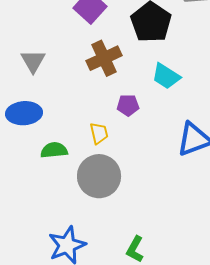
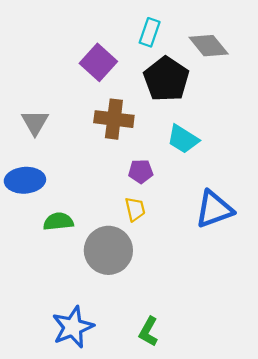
brown cross: (104, 58) -> (114, 119), turned 32
yellow trapezoid: (99, 133) -> (135, 209), moved

